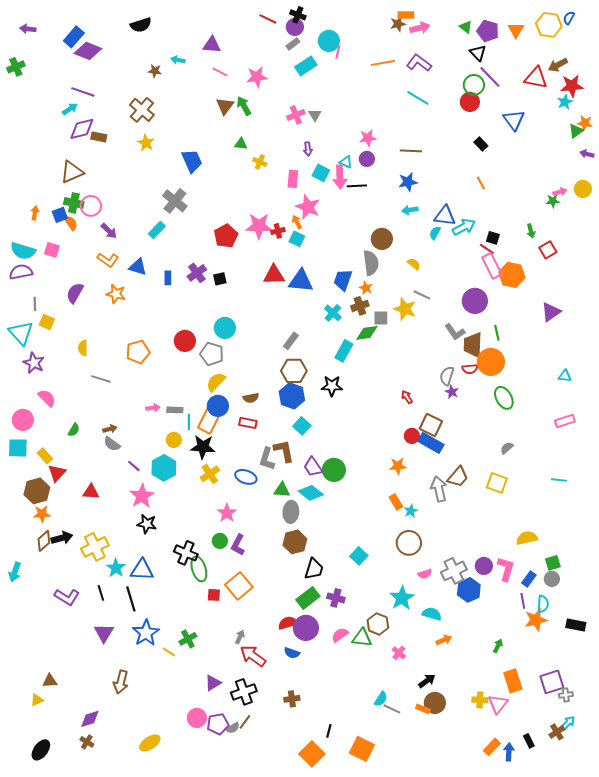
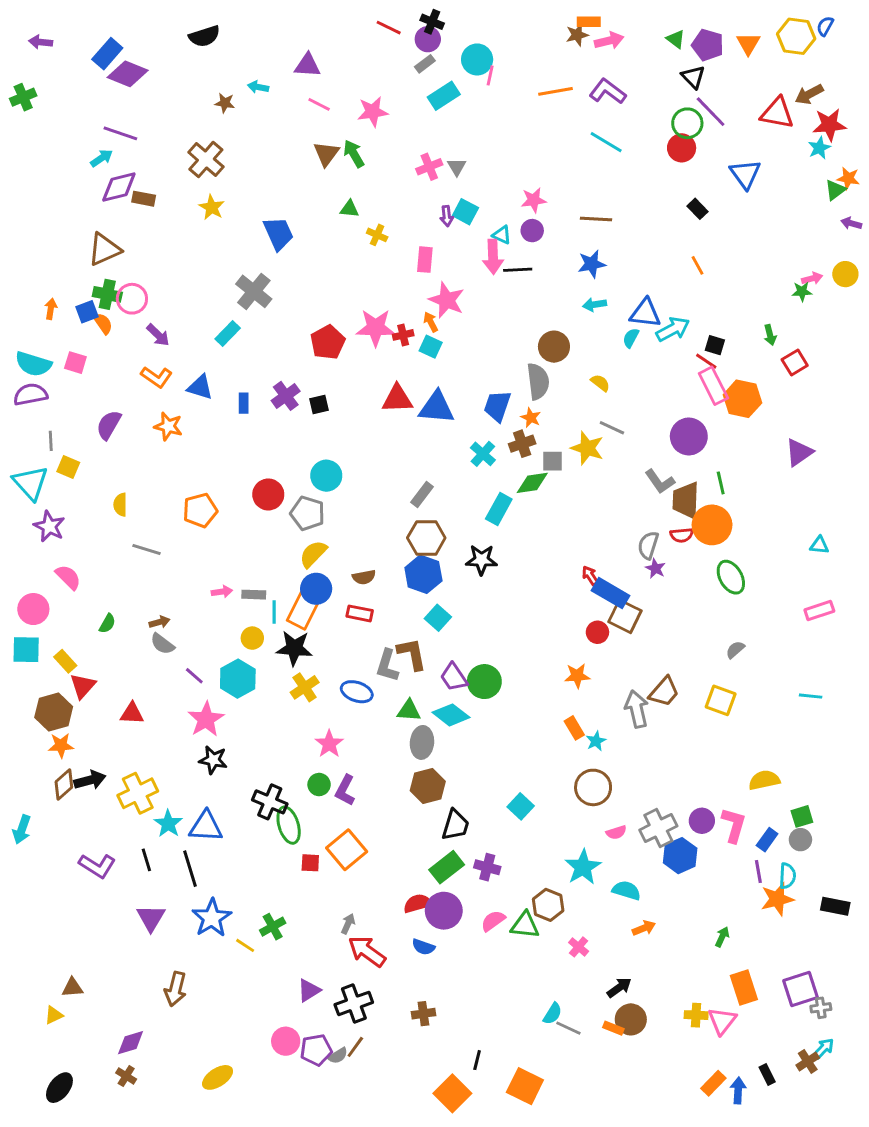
cyan square: (321, 173) -> (465, 212), moved
blue rectangle: (431, 443) -> (610, 593), moved

